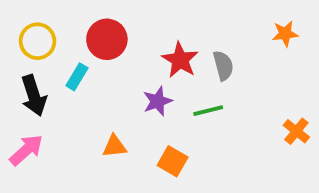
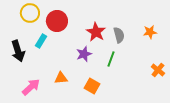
orange star: (285, 34) -> (150, 32), moved
yellow circle: (38, 41) -> (30, 13), moved
green line: (208, 111) -> (111, 59), turned -56
pink arrow: (26, 150) -> (31, 87), moved

